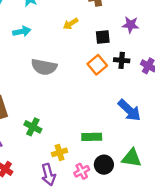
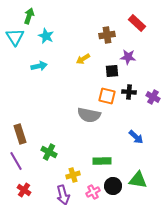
purple star: (131, 25) -> (128, 57), moved
orange square: (97, 65) -> (107, 96), turned -36
gray semicircle: (44, 67) -> (89, 115), moved
blue arrow: (129, 110) -> (136, 137), size x0.7

